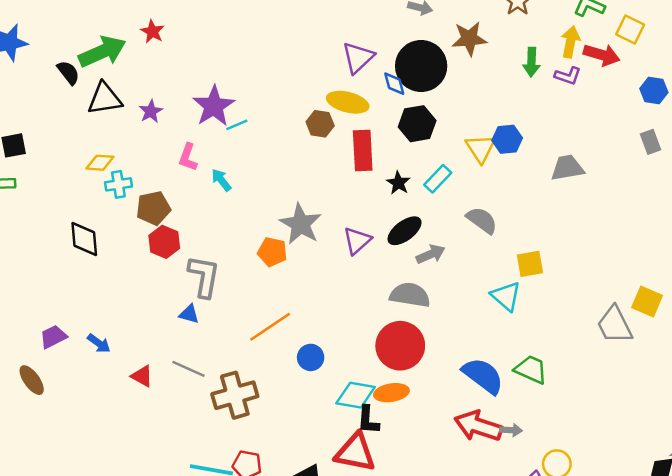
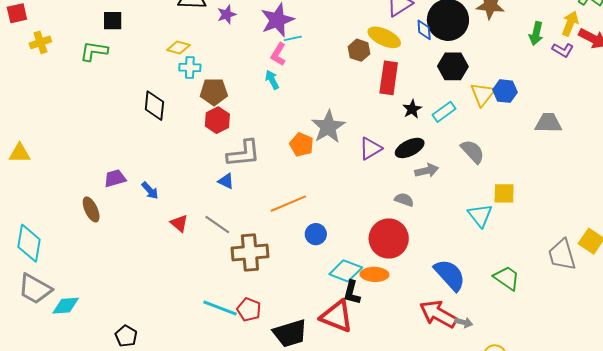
black hexagon: (417, 124) -> (453, 66), moved
pink L-shape: (188, 157) -> (278, 54), moved
gray L-shape: (204, 276) -> (244, 154), turned 63
gray semicircle: (410, 295) -> (404, 200), size x0.6
green trapezoid: (531, 370) -> (507, 278), moved

